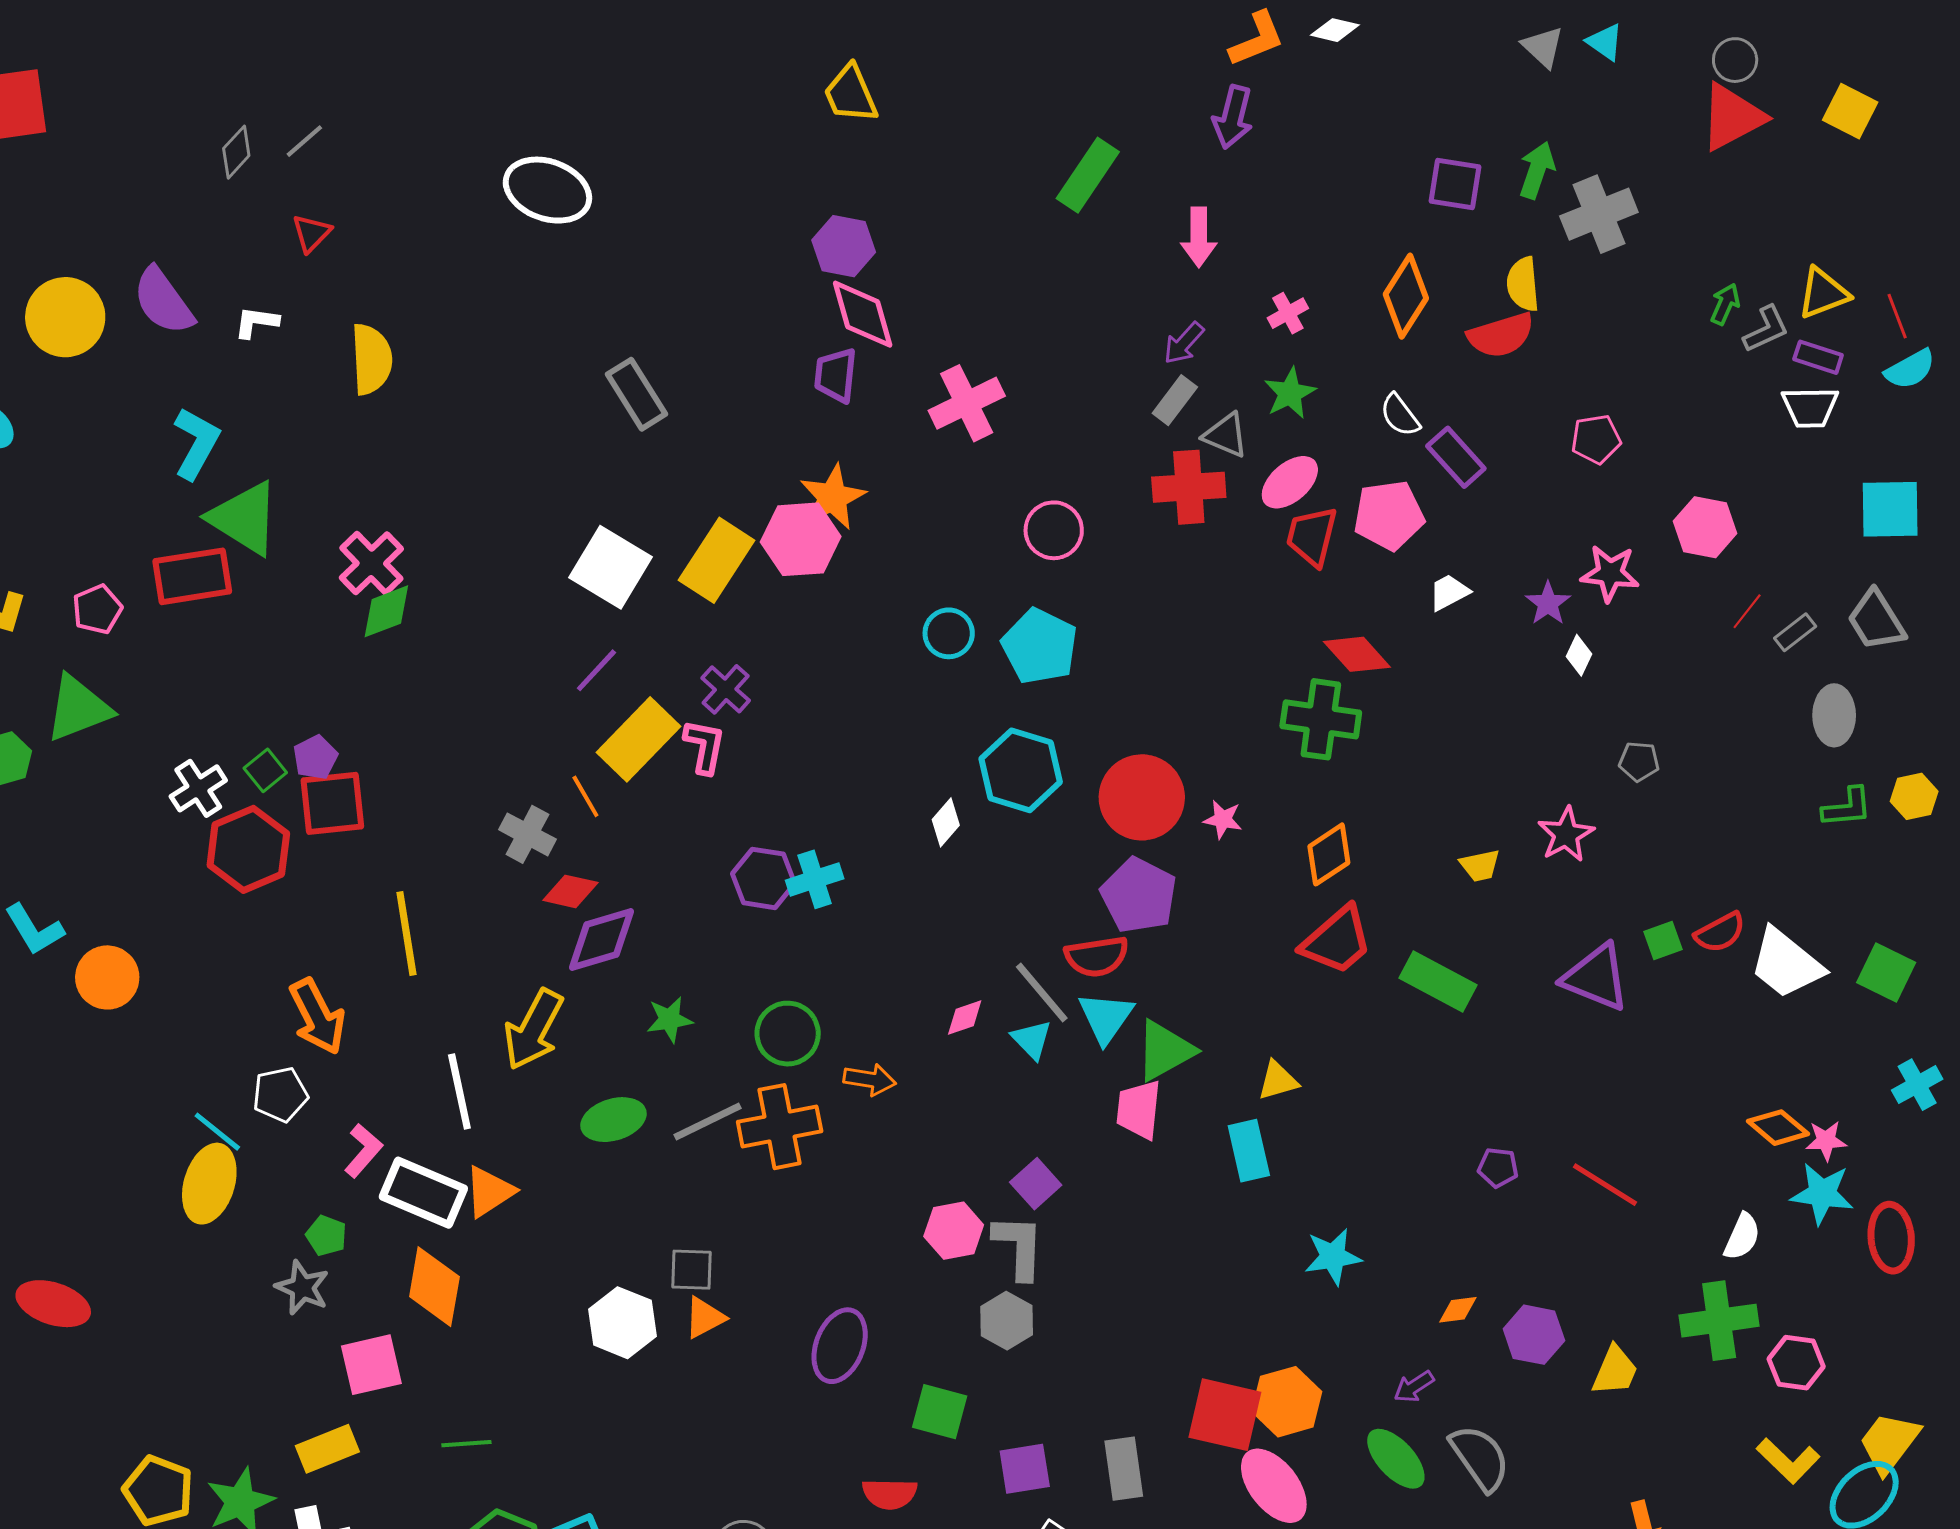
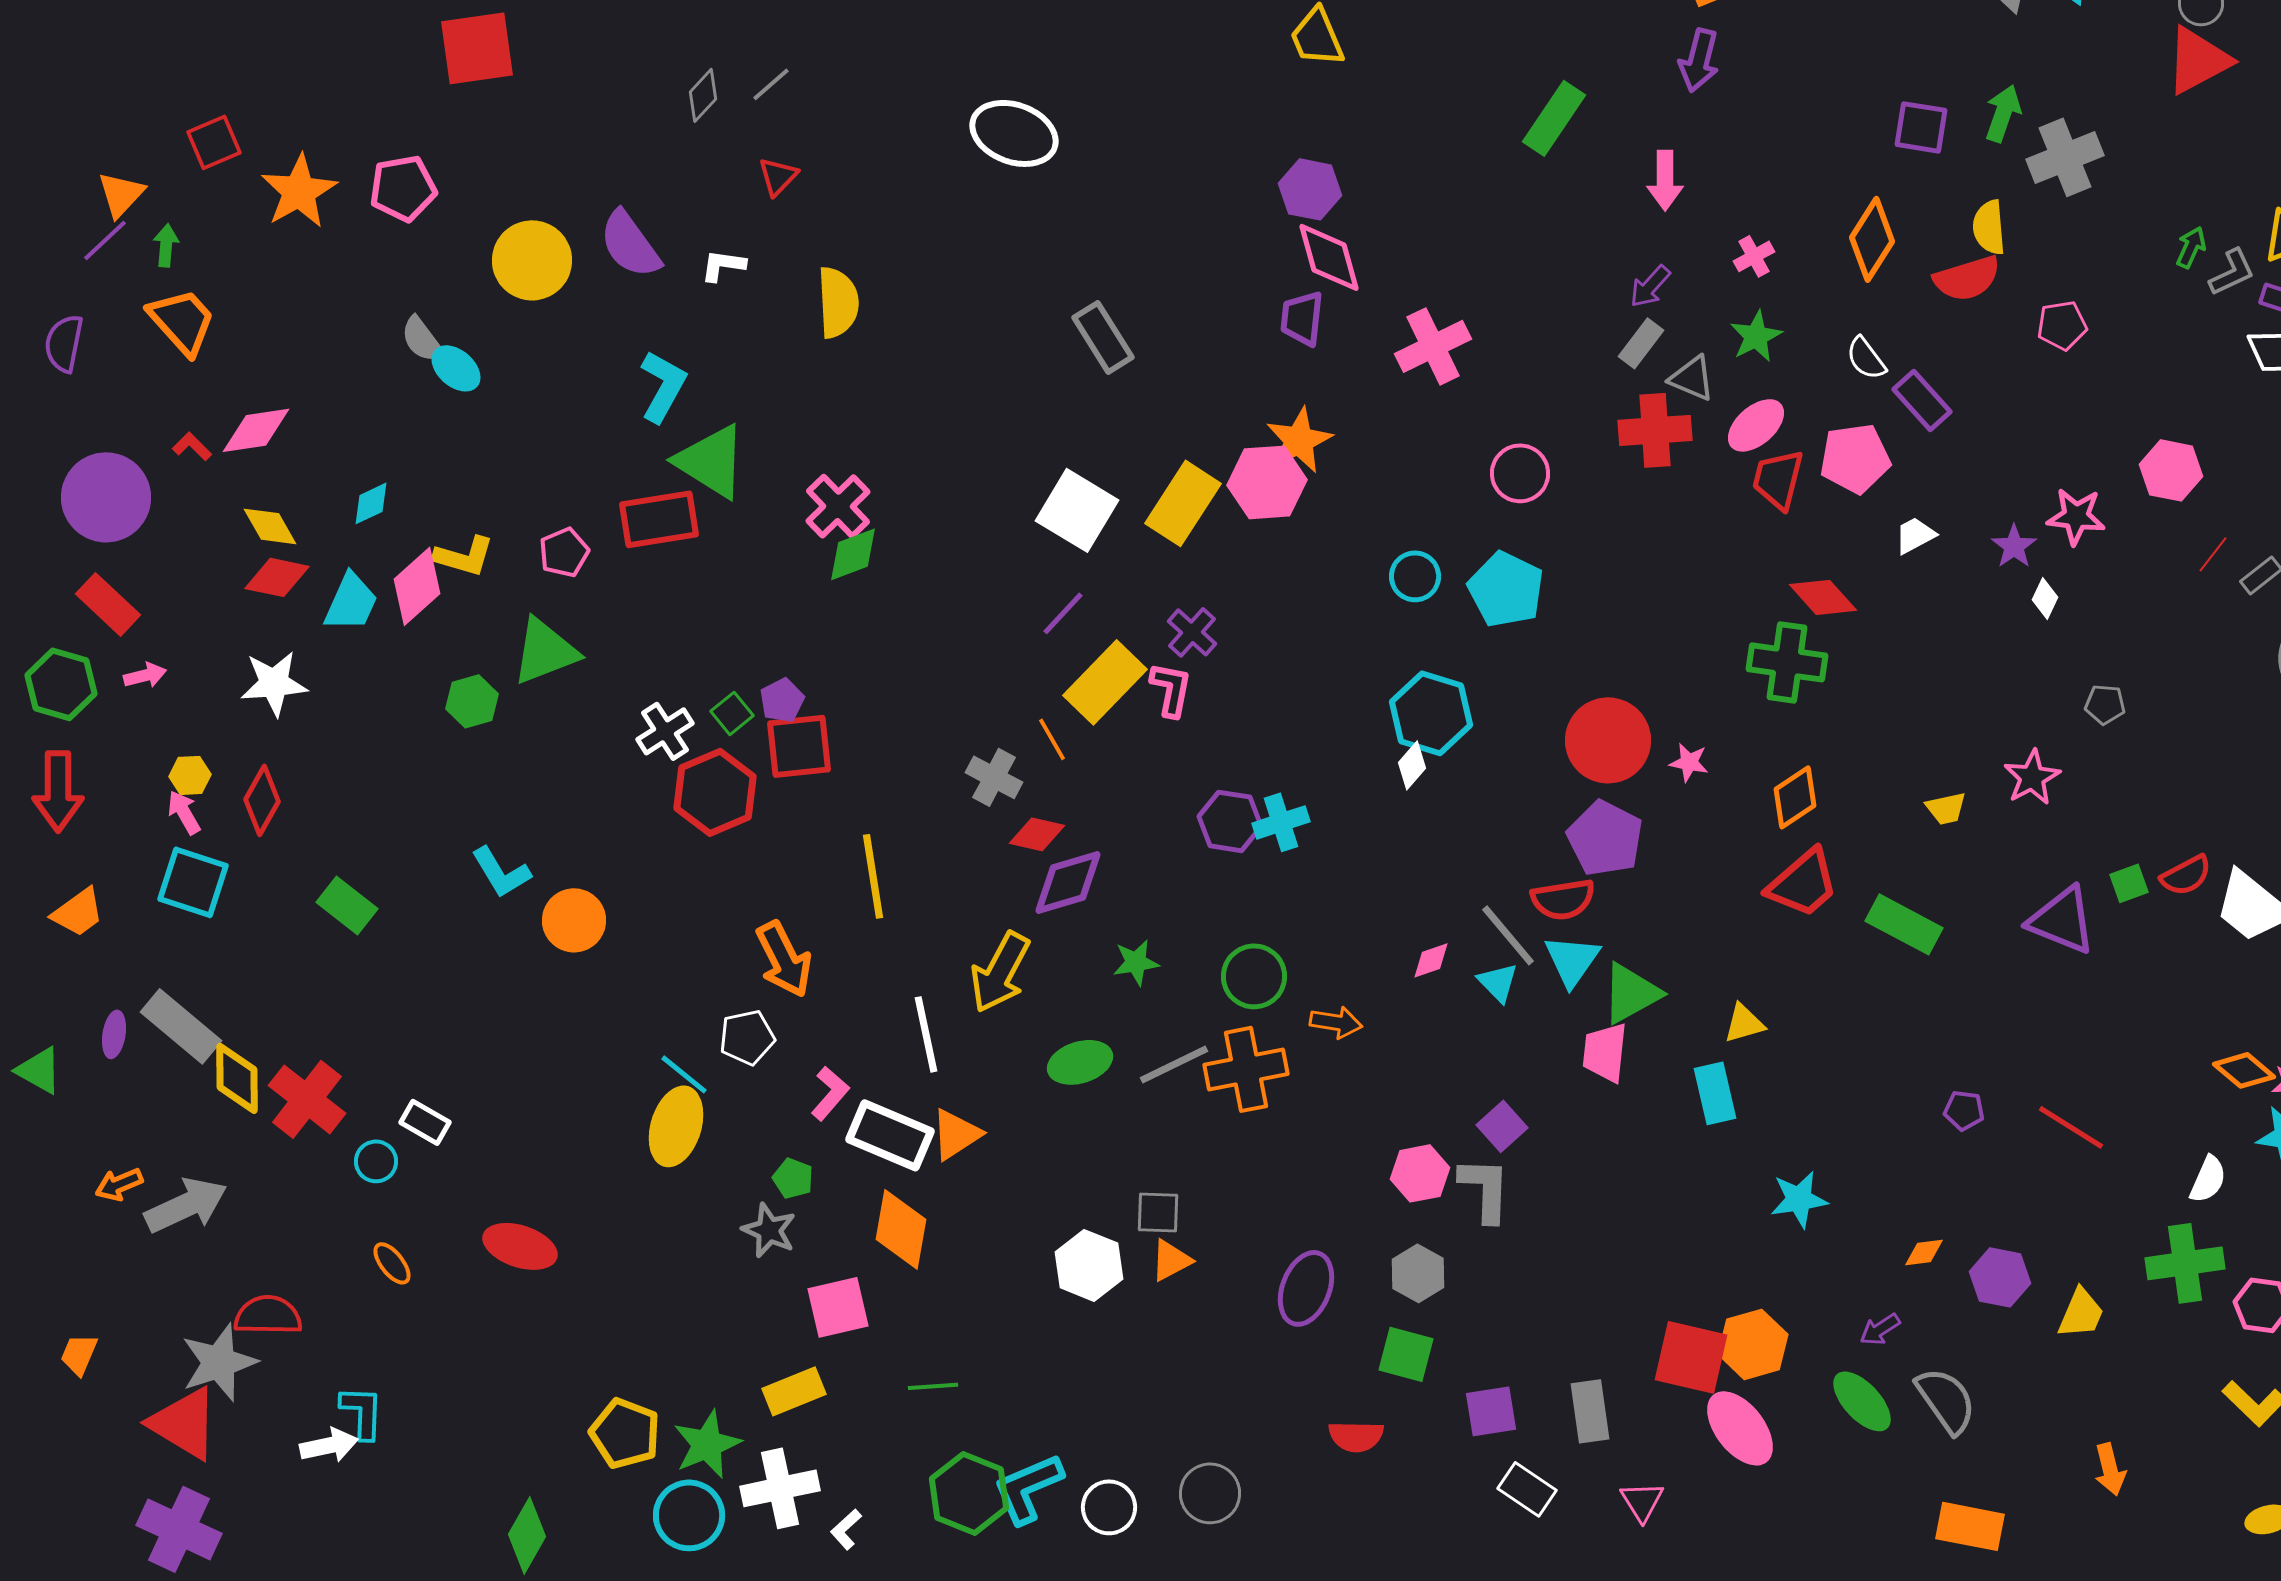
pink pentagon: (1596, 439) -> (2062, 325), moved
cyan hexagon: (1021, 770) -> (1431, 713), moved
gray hexagon: (1007, 1321) -> (1418, 1273), moved

